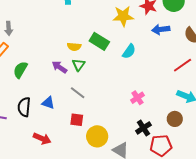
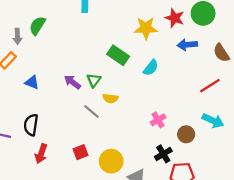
yellow semicircle: (74, 47) -> (110, 98), moved
green semicircle: (20, 70) -> (37, 26), moved
blue triangle: (48, 103) -> (32, 82), moved
brown circle: (175, 119) -> (186, 134), moved
red square: (77, 120) -> (80, 152), moved, turned -32
red arrow: (42, 139) -> (41, 154), moved, turned 84

